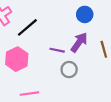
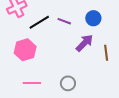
purple line: (57, 50) -> (64, 21), moved
gray circle: (69, 70) -> (68, 83), moved

